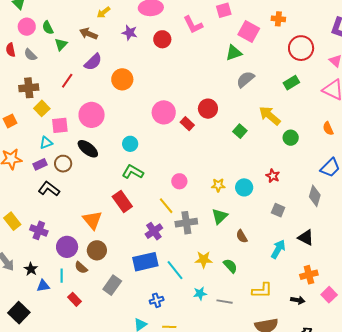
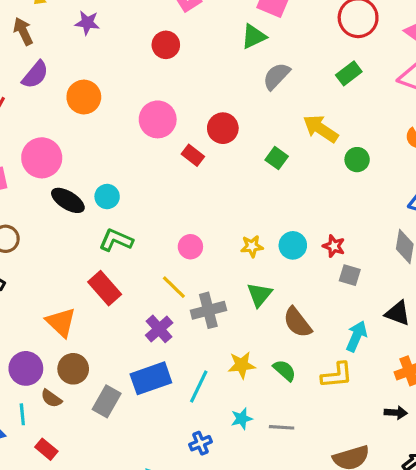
brown arrow: (88, 34) -> (23, 31), turned 48
red circle: (162, 39) -> (166, 45), moved
pink circle: (164, 112) -> (158, 119), moved
black ellipse: (88, 149) -> (68, 200), moved
red star: (273, 176) -> (334, 246), moved
brown semicircle: (242, 236) -> (297, 322), size x1.5
cyan line: (175, 270) -> (199, 387), turned 70
gray rectangle: (112, 285) -> (107, 401), moved
yellow L-shape: (262, 290) -> (337, 375), moved
blue cross: (157, 300) -> (201, 443), moved

